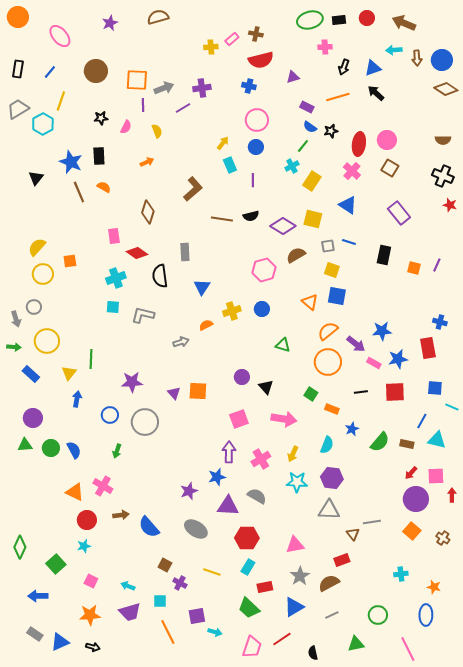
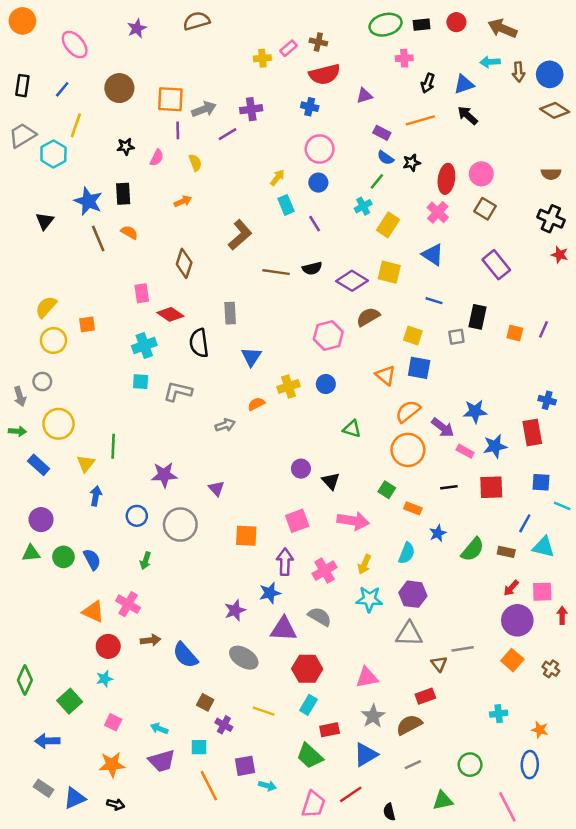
purple line: (253, 180) -> (315, 224), turned -32
gray square: (328, 246) -> (456, 337), moved
orange square: (198, 391) -> (246, 536), moved

